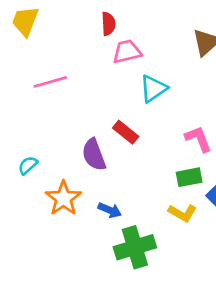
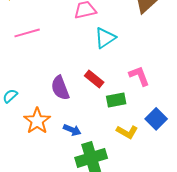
red rectangle: (126, 132) -> (94, 79), moved
green rectangle: (189, 177) -> (116, 100), moved

